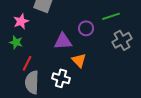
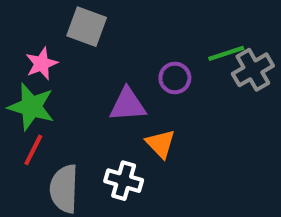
gray cross: (122, 40) -> (253, 70), moved
green star: (16, 42) -> (31, 107), size x1.6
red line: (27, 63) -> (33, 150), moved

